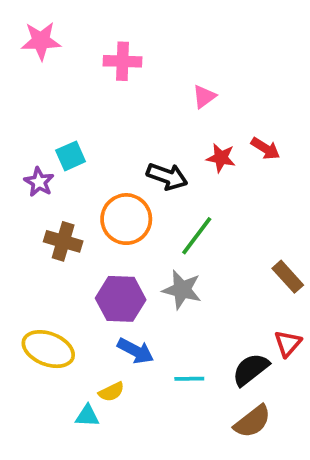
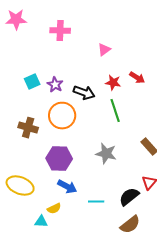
purple star: (39, 182) -> (55, 85), moved
green line: (197, 236) -> (115, 111), moved, turned -55
gray star: (182, 290) -> (106, 154), moved

